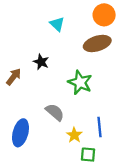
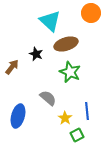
cyan triangle: (57, 24) -> (50, 21), size x1.6
brown ellipse: (97, 44) -> (66, 44), moved
green square: (88, 155) -> (77, 135), turned -32

